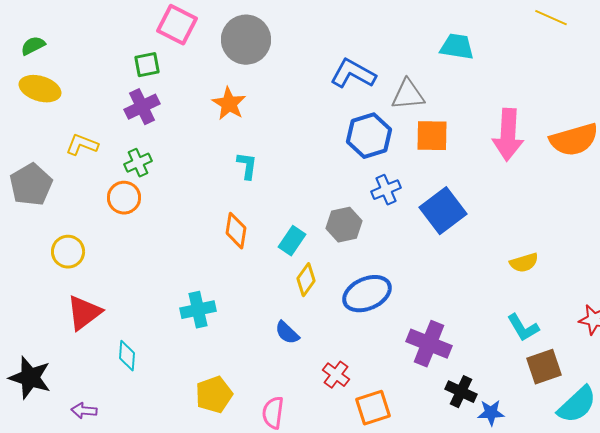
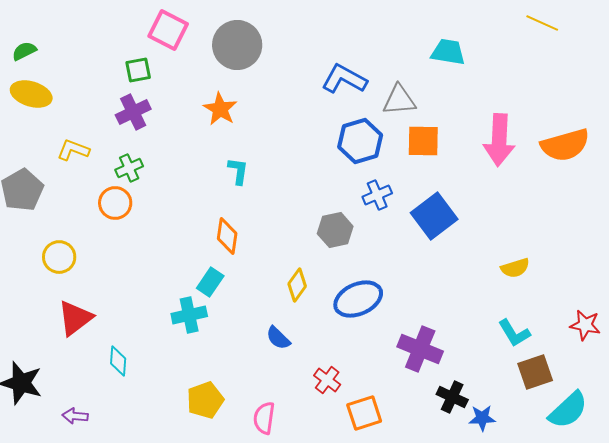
cyan rectangle: (292, 241) -> (210, 282), moved

